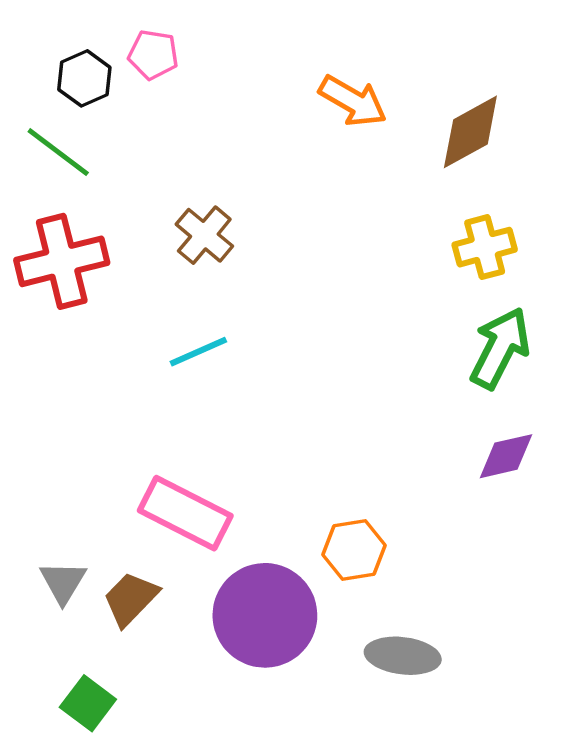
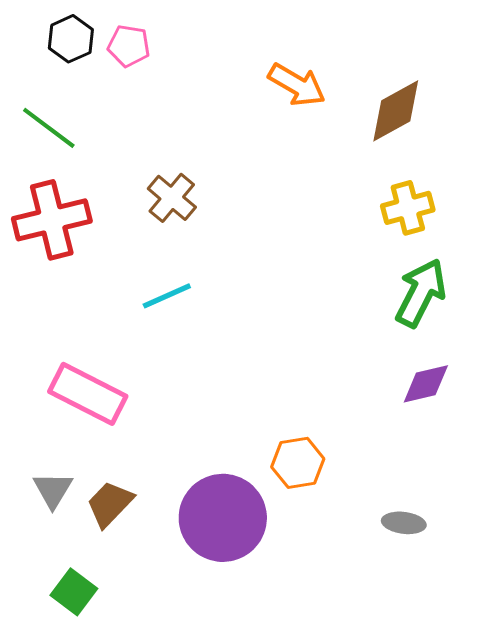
black hexagon: (84, 78) -> (71, 39), moved
pink rectangle: (185, 513) -> (88, 394), moved
gray ellipse: (403, 656) -> (404, 523), moved, size x0.7

